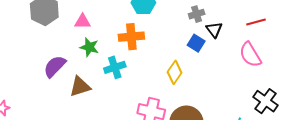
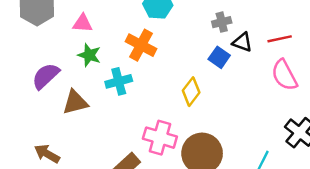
red line: (256, 22) -> (280, 39), moved
black triangle: (214, 30) -> (242, 42), turned -36
orange cross: (131, 37) -> (141, 45), turned 30

